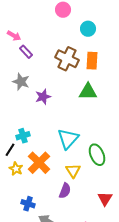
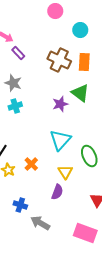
green triangle: (88, 92) -> (80, 93), turned 36
purple star: (43, 97) -> (60, 104), moved
cyan cross: (23, 136) -> (15, 106), moved
orange cross: (39, 163) -> (31, 164), size x0.6

